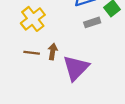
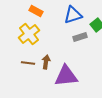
purple triangle: (76, 68) -> (66, 76), turned 40

